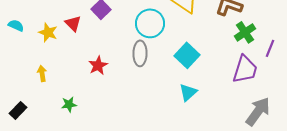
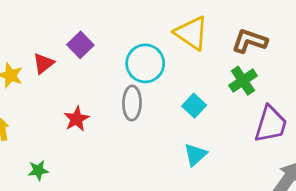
red triangle: (73, 23) -> (43, 63), turned 36
green cross: (245, 32) -> (243, 81), moved
cyan square: (187, 55) -> (194, 106), size x0.7

